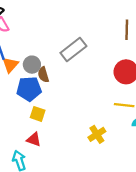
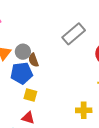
gray rectangle: (73, 50) -> (74, 34), moved
yellow cross: (97, 134) -> (84, 110), turned 35

